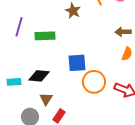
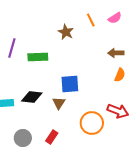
orange circle: (94, 82) -> (92, 123), moved
brown triangle: (46, 99) -> (59, 103), moved

